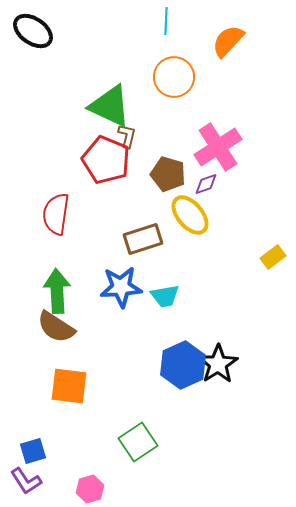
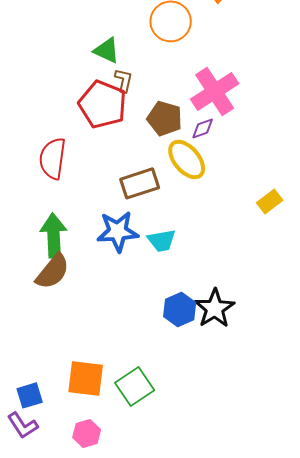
green triangle: (110, 106) -> (107, 50), size x0.6
brown semicircle: (56, 327) -> (53, 271), turned -84
blue hexagon: (183, 365) -> (180, 309), size x0.7
orange square: (69, 386) -> (86, 378), moved

